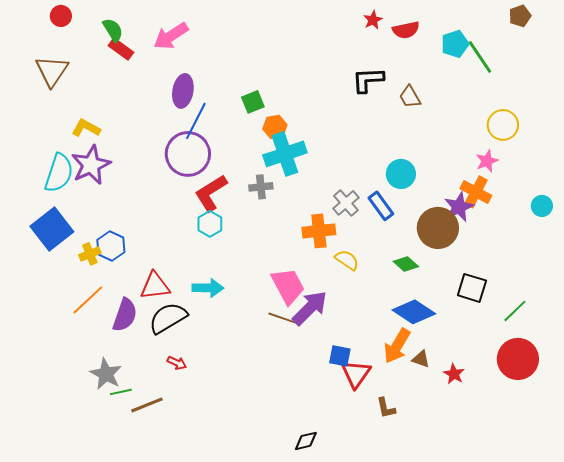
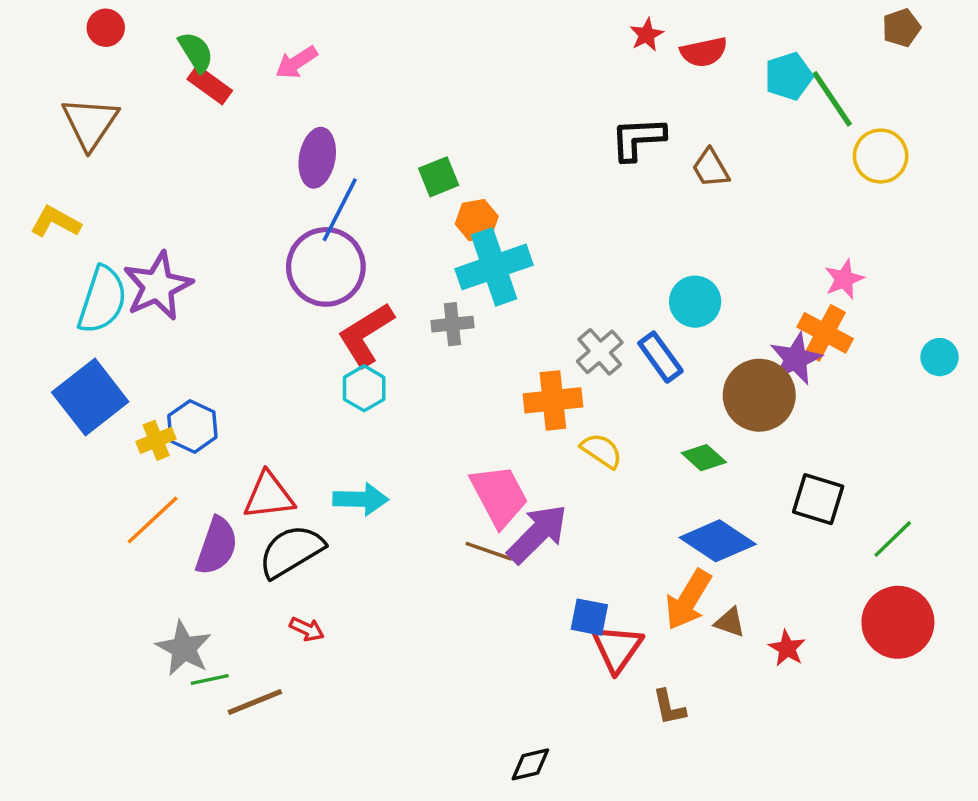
pink arrow: (171, 36) -> (296, 62), size x0.7
yellow circle: (503, 125) -> (881, 156), moved
yellow L-shape: (86, 128) -> (55, 222), moved

